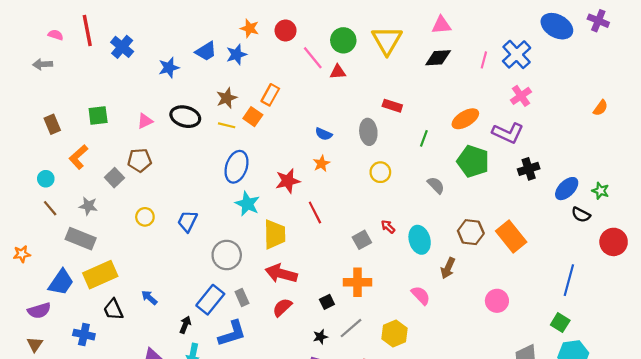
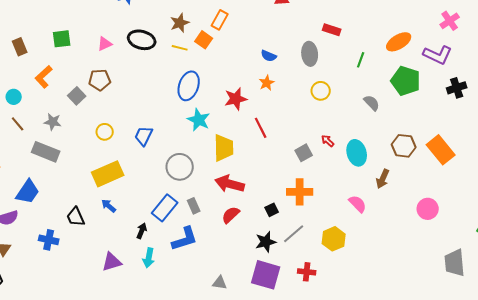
yellow rectangle: (100, 275) -> (108, 174), moved
black star: (320, 337) -> (266, 242), size x1.5

